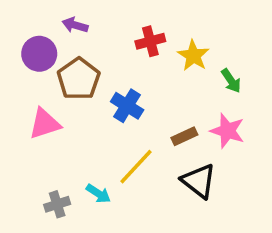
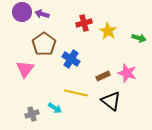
purple circle: (39, 54) -> (22, 12), moved
green arrow: (231, 81) -> (139, 38), moved, turned -40
pink triangle: (45, 124) -> (25, 69), turned -36
yellow line: (136, 167) -> (76, 93), turned 60

